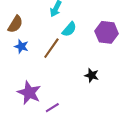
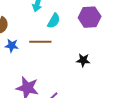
brown line: (51, 48) -> (40, 42), turned 65

